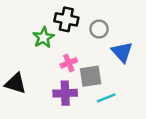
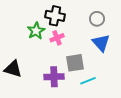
gray circle: (99, 29) -> (97, 19), moved
pink cross: (69, 63) -> (57, 38), moved

